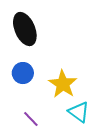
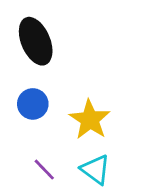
cyan triangle: (79, 112) -> (96, 170), moved

